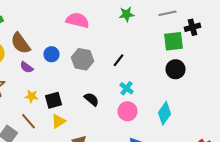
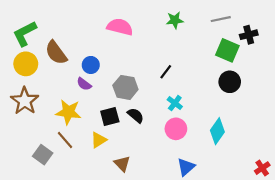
green square: (174, 41) -> (227, 50), turned 30
gray hexagon: (82, 59) -> (125, 87), moved
purple semicircle: (26, 67) -> (84, 84), moved
yellow star: (32, 96) -> (68, 112), size x1.6
black square: (54, 100) -> (110, 117), moved

